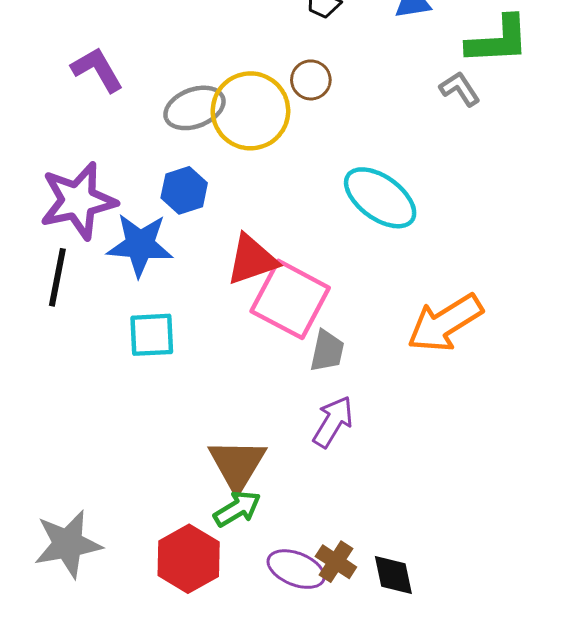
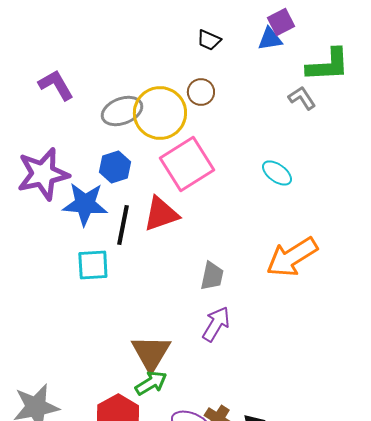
cyan ellipse: (380, 198) -> (277, 173), moved, size x0.6
black line: (57, 277) -> (123, 225), moved
pink square: (290, 299) -> (187, 164), moved, turned 30

